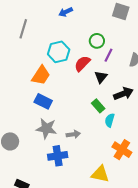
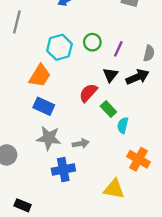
green circle: (97, 41) -> (92, 42), moved
red semicircle: (82, 63) -> (88, 93), moved
black arrow: (123, 94) -> (137, 77), moved

